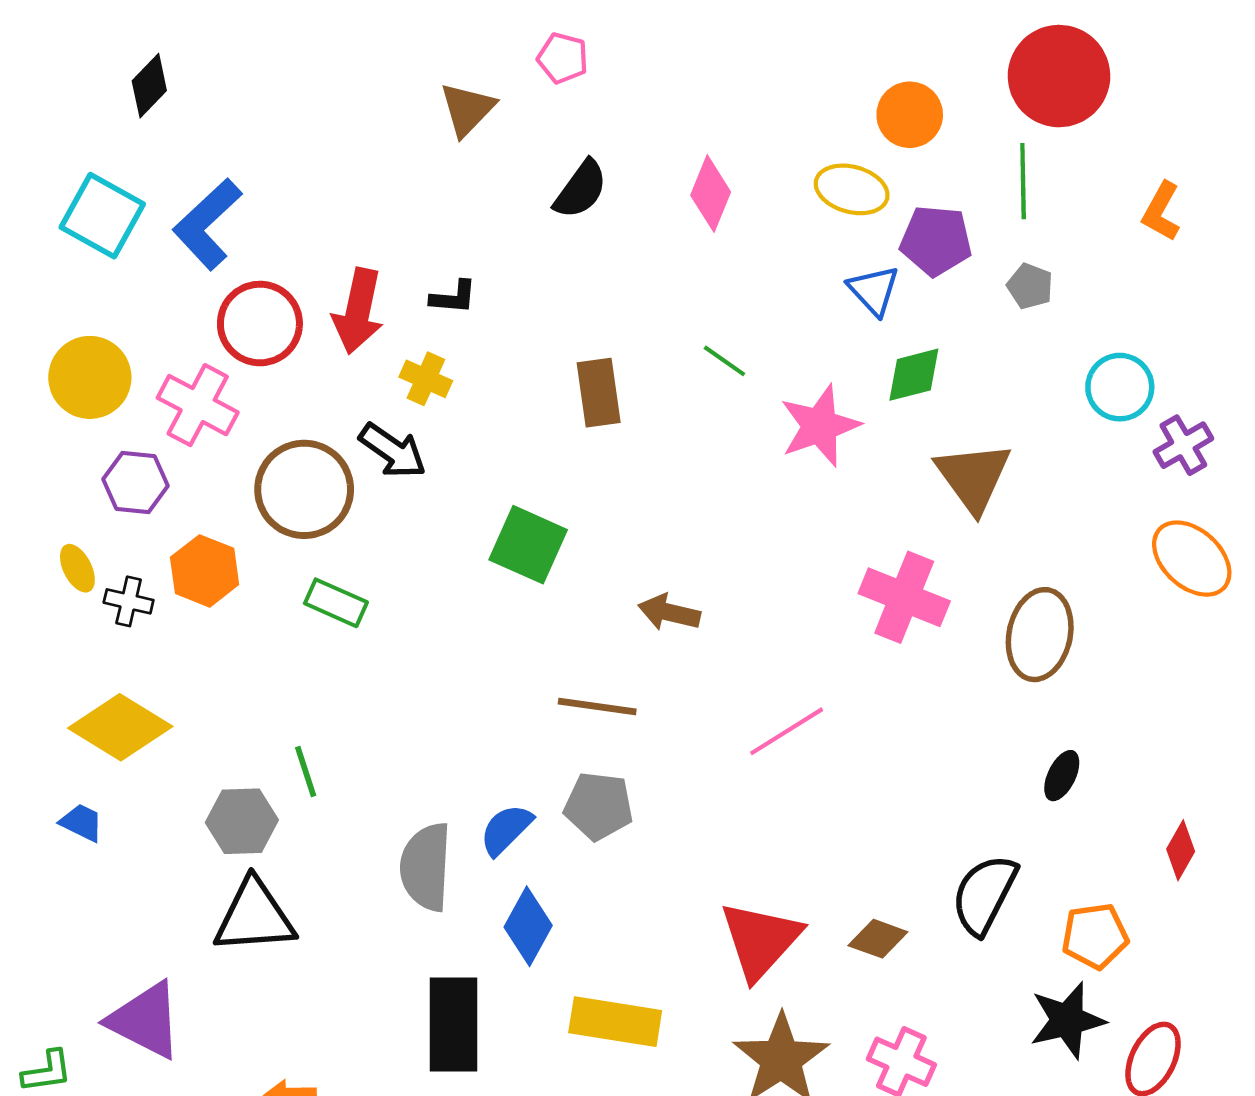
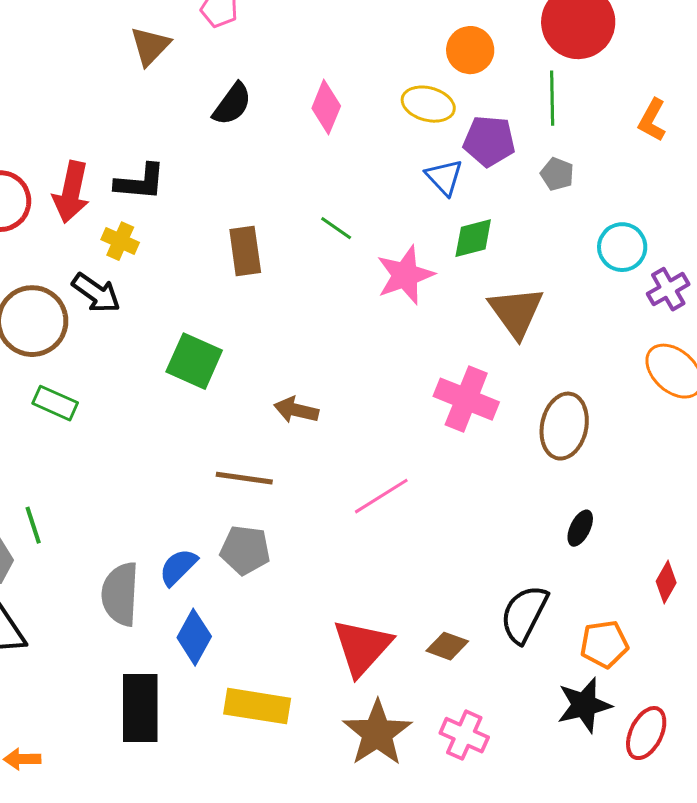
black L-shape: (453, 297) -> (140, 182), size x1.5

